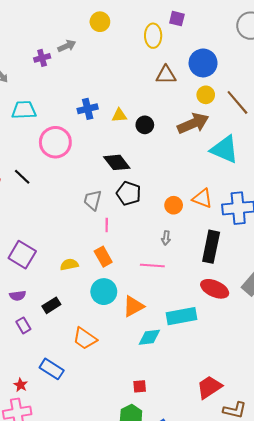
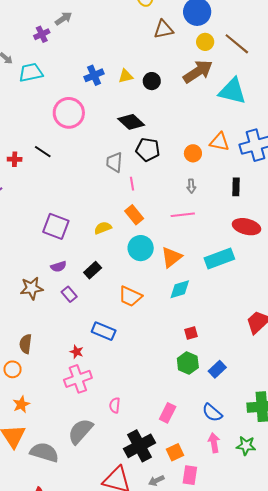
cyan trapezoid: (24, 110) -> (31, 72), moved
black rectangle: (211, 247) -> (236, 187), size x0.6
cyan diamond: (149, 337) -> (180, 289), moved

